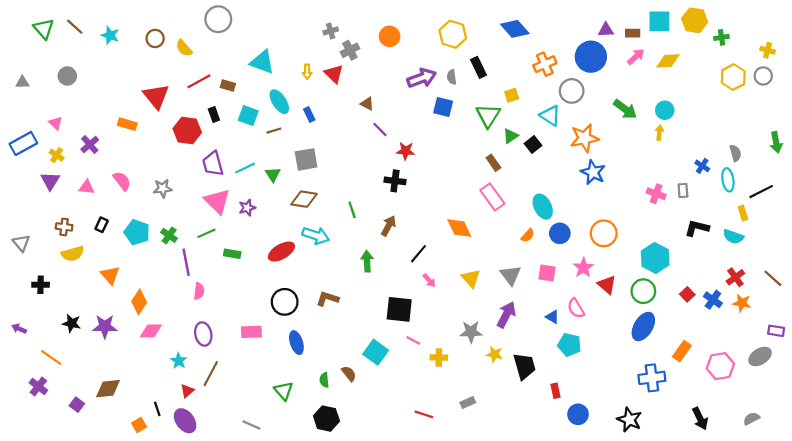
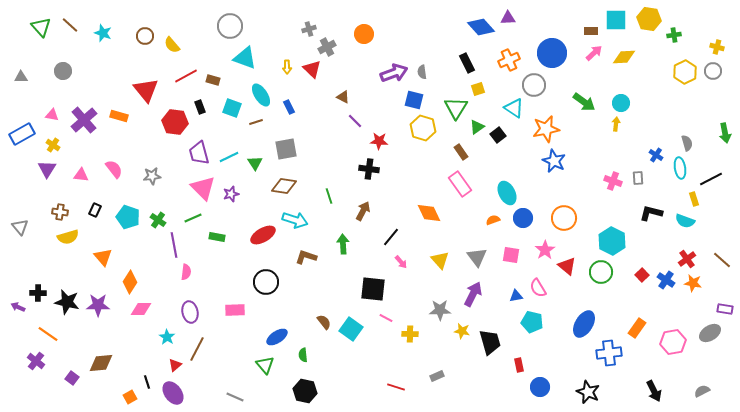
gray circle: (218, 19) -> (230, 26), moved
purple triangle: (606, 30) -> (508, 18), moved
yellow hexagon: (453, 34) -> (423, 128), moved
black rectangle: (478, 67) -> (467, 63), moved
pink triangle: (56, 123) -> (52, 115), turned -32
purple cross: (90, 144) -> (84, 120), moved, size x1.5
orange semicircle: (528, 235) -> (493, 220), turned -152
black cross: (41, 285) -> (38, 293), moved
brown L-shape: (327, 299) -> (306, 257), moved
blue triangle: (552, 317) -> (516, 296), turned -40
black star: (72, 323) -> (67, 302), size x1.4
blue ellipse: (643, 326) -> (584, 324), moved
blue ellipse: (296, 343) -> (277, 337), moved, turned 75
brown semicircle: (349, 374) -> (324, 322), moved

